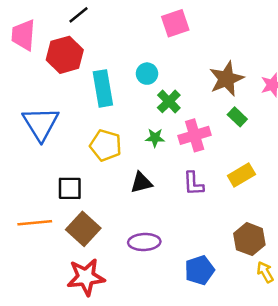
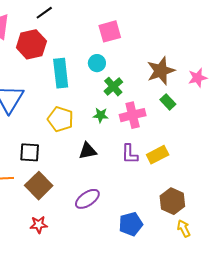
pink square: (175, 23) -> (110, 31), moved
yellow rectangle: (241, 175) -> (158, 155), moved
purple ellipse: (144, 242) -> (87, 199), turned -35
red star: (86, 277) -> (39, 225), size x0.6

